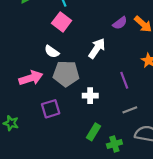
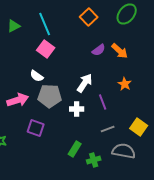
white arrow: (97, 48) -> (85, 83), moved
white cross: (90, 96) -> (77, 109), moved
purple square: (51, 109) -> (36, 128), turned 36

